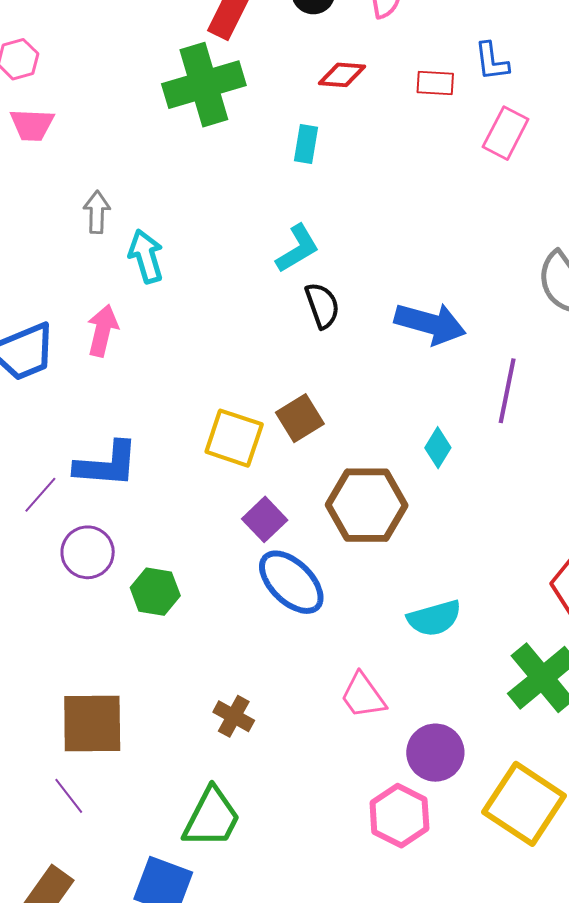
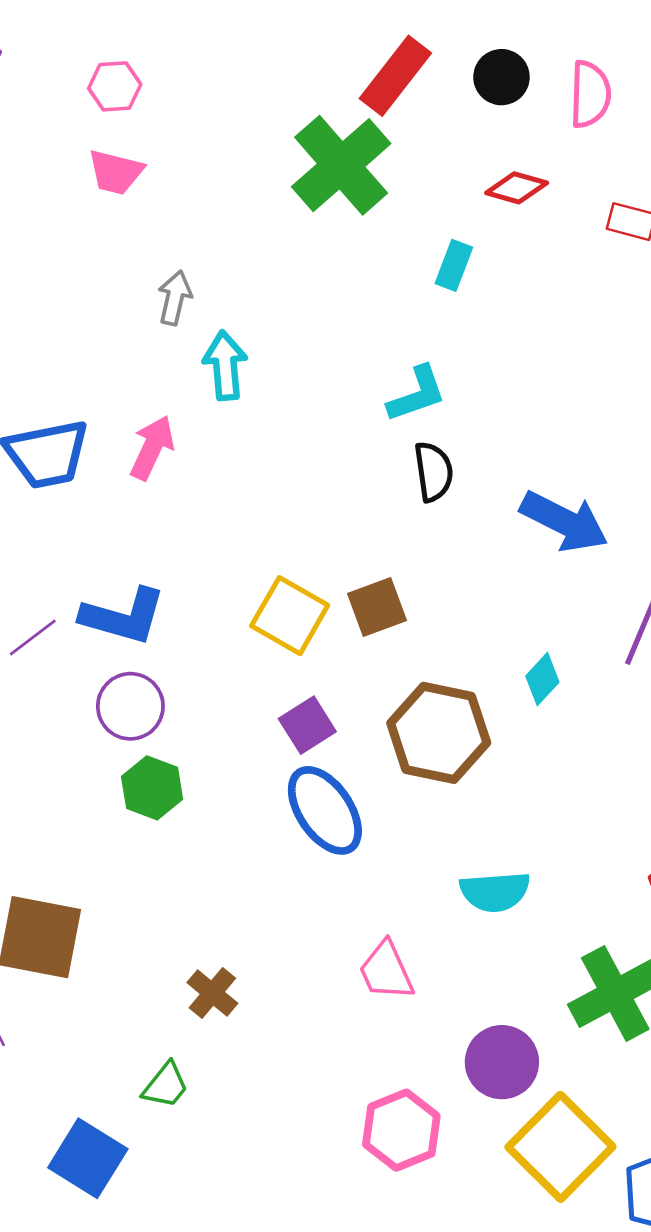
green cross: (204, 85) -> (341, 165), turned -36
purple circle: (88, 552) -> (130, 706), moved
brown cross: (234, 716) -> (212, 993), moved
purple circle: (435, 753) -> (502, 1062), moved
green trapezoid: (212, 818) -> (166, 1085), size x0.6

